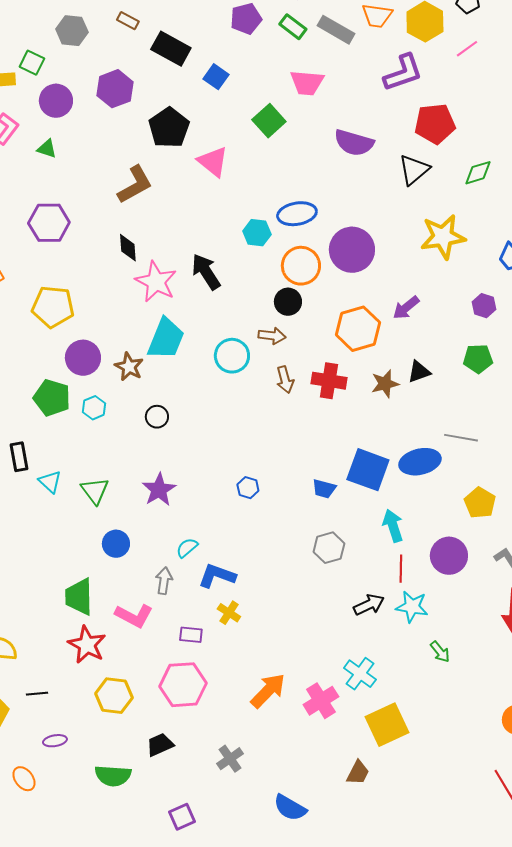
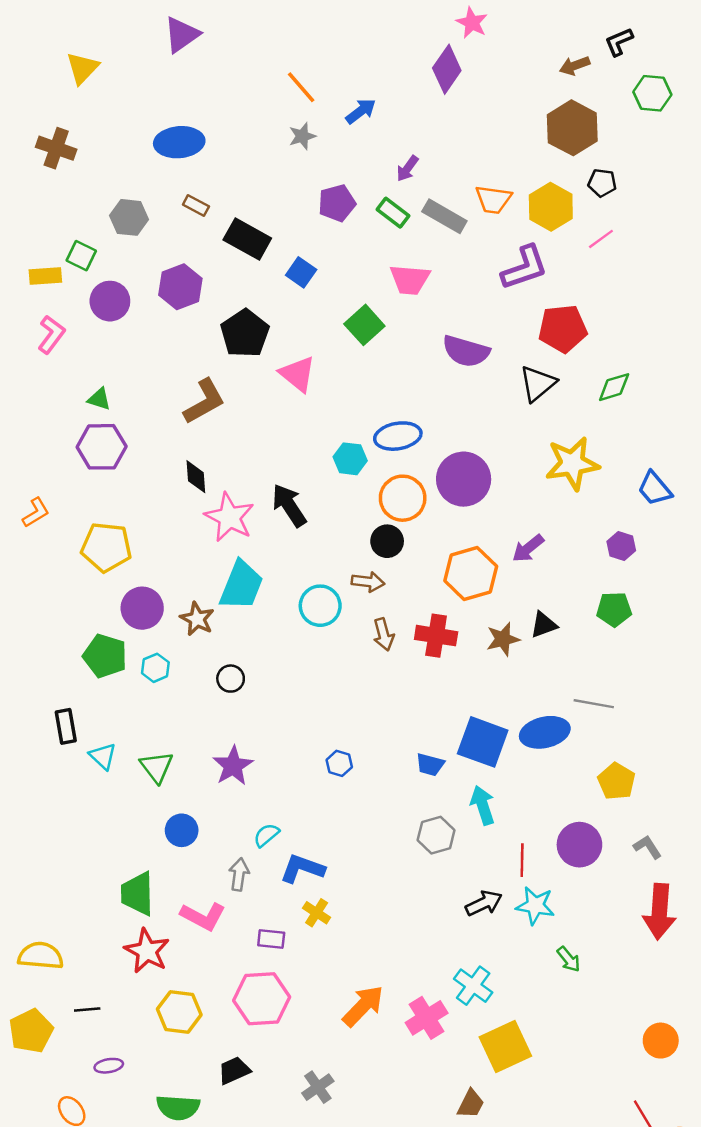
green triangle: (47, 149) -> (99, 399), moved
cyan arrow: (393, 526) -> (483, 805), moved

